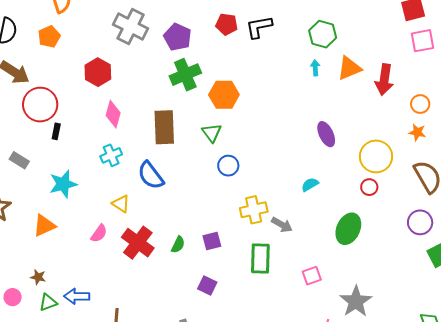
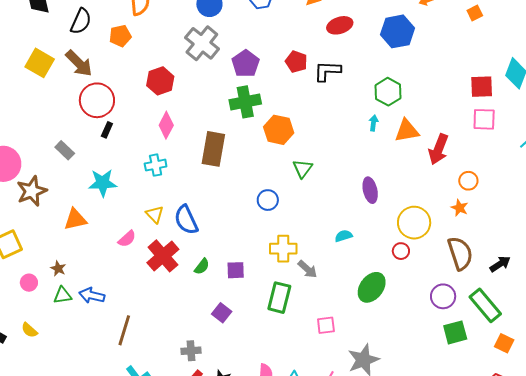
green triangle: (212, 133) -> (302, 169), moved
blue semicircle: (151, 175) -> (186, 220), moved

